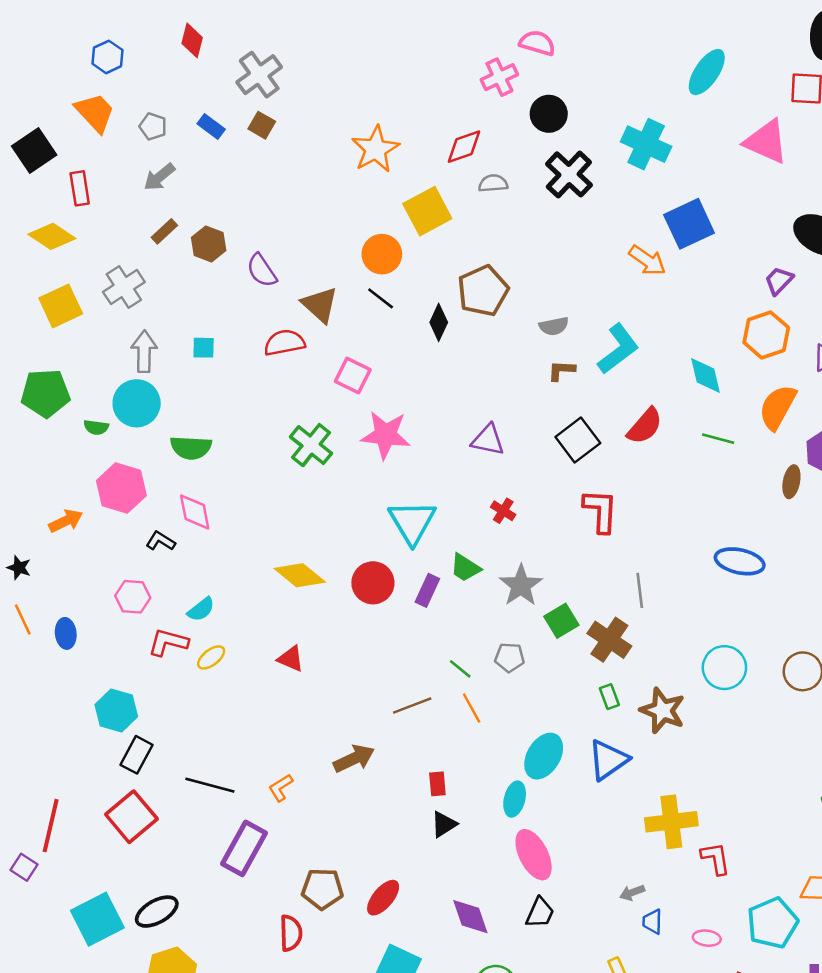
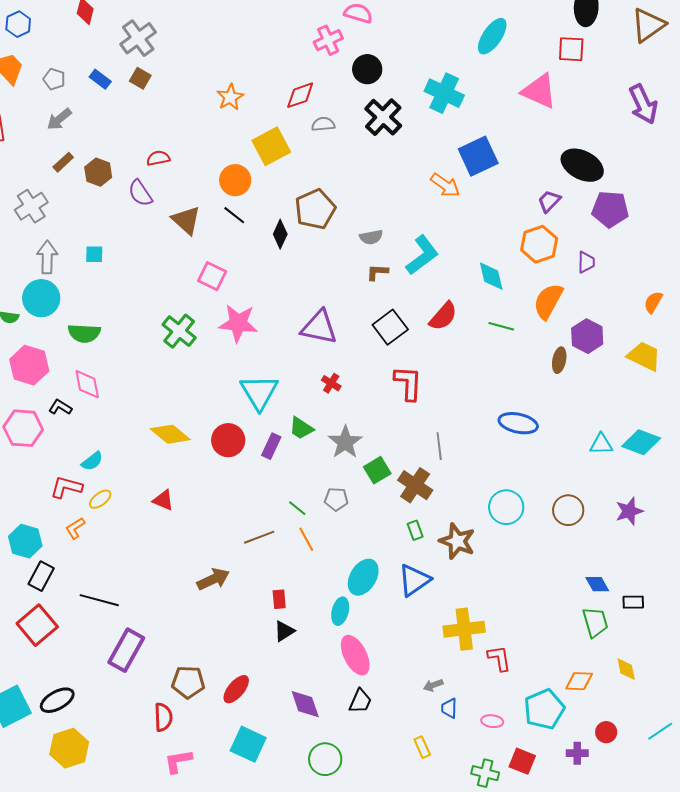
orange star: (375, 149) -> (230, 97), size x0.7
red semicircle: (284, 343) -> (158, 158), moved, size x0.7
purple triangle: (488, 440) -> (319, 327), size x1.4
pink hexagon: (133, 597) -> (23, 428), moved, size x1.4
orange L-shape: (281, 788) -> (75, 528), moved

